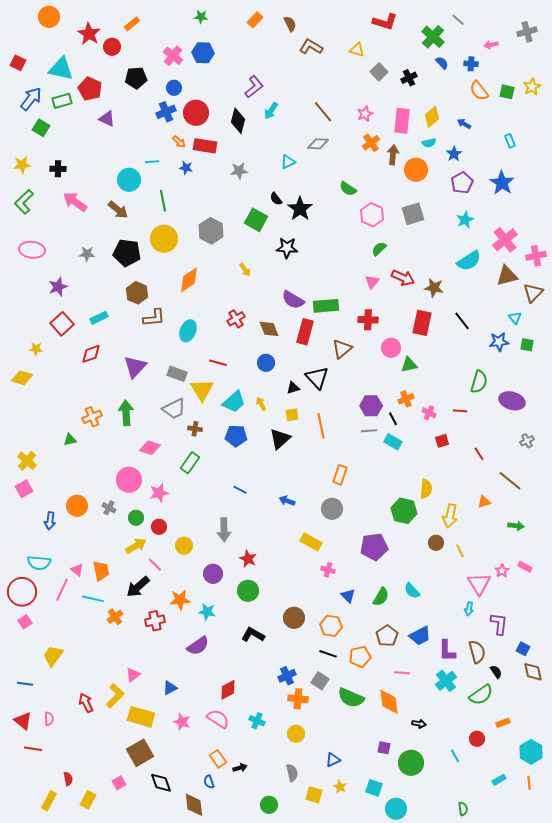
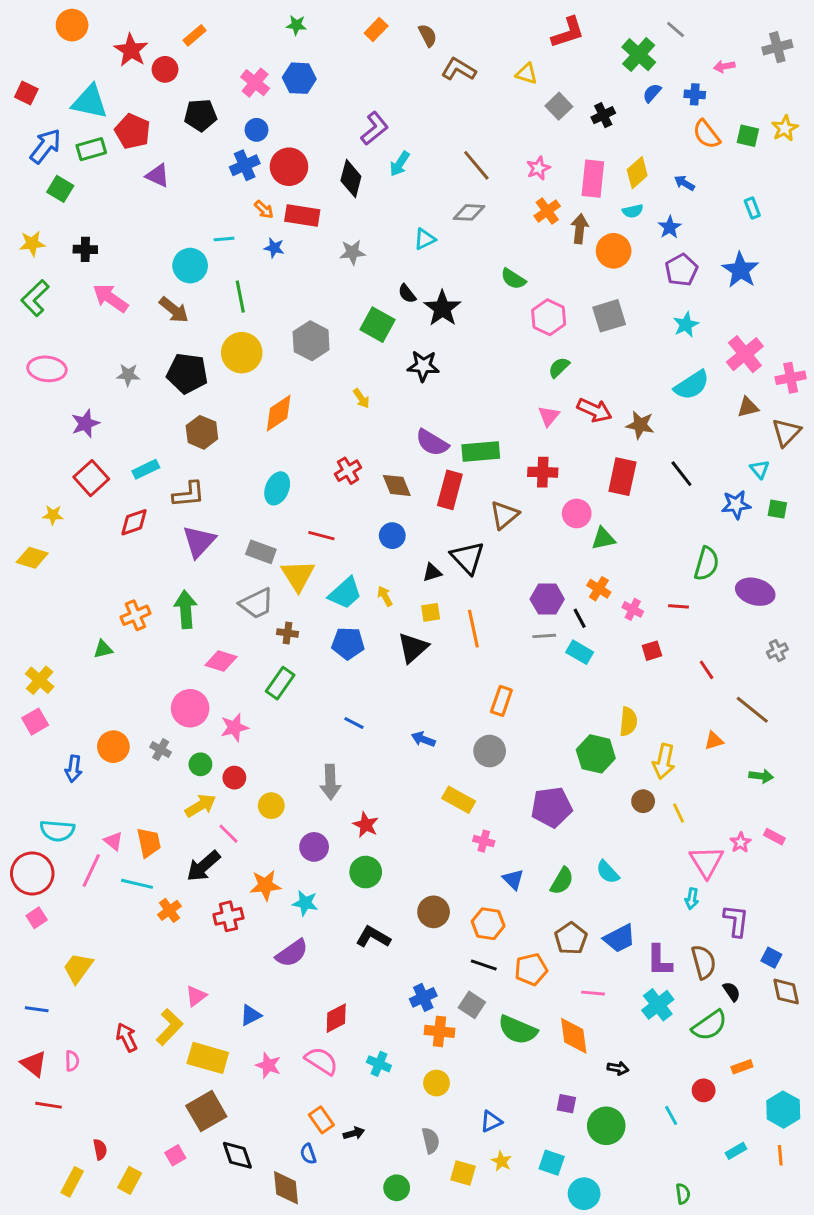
red L-shape: (385, 22) -> (568, 32), turned -35
blue semicircle: (442, 63) -> (652, 93), turned -96
brown triangle: (507, 276) -> (748, 407), size x0.7
brown L-shape: (154, 318) -> (189, 494), moved
orange cross: (406, 399) -> (599, 589), turned -35

